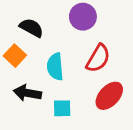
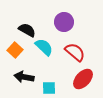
red semicircle: (98, 58) -> (75, 52), turned -80
cyan semicircle: (55, 67) -> (44, 47), moved, turned 138

